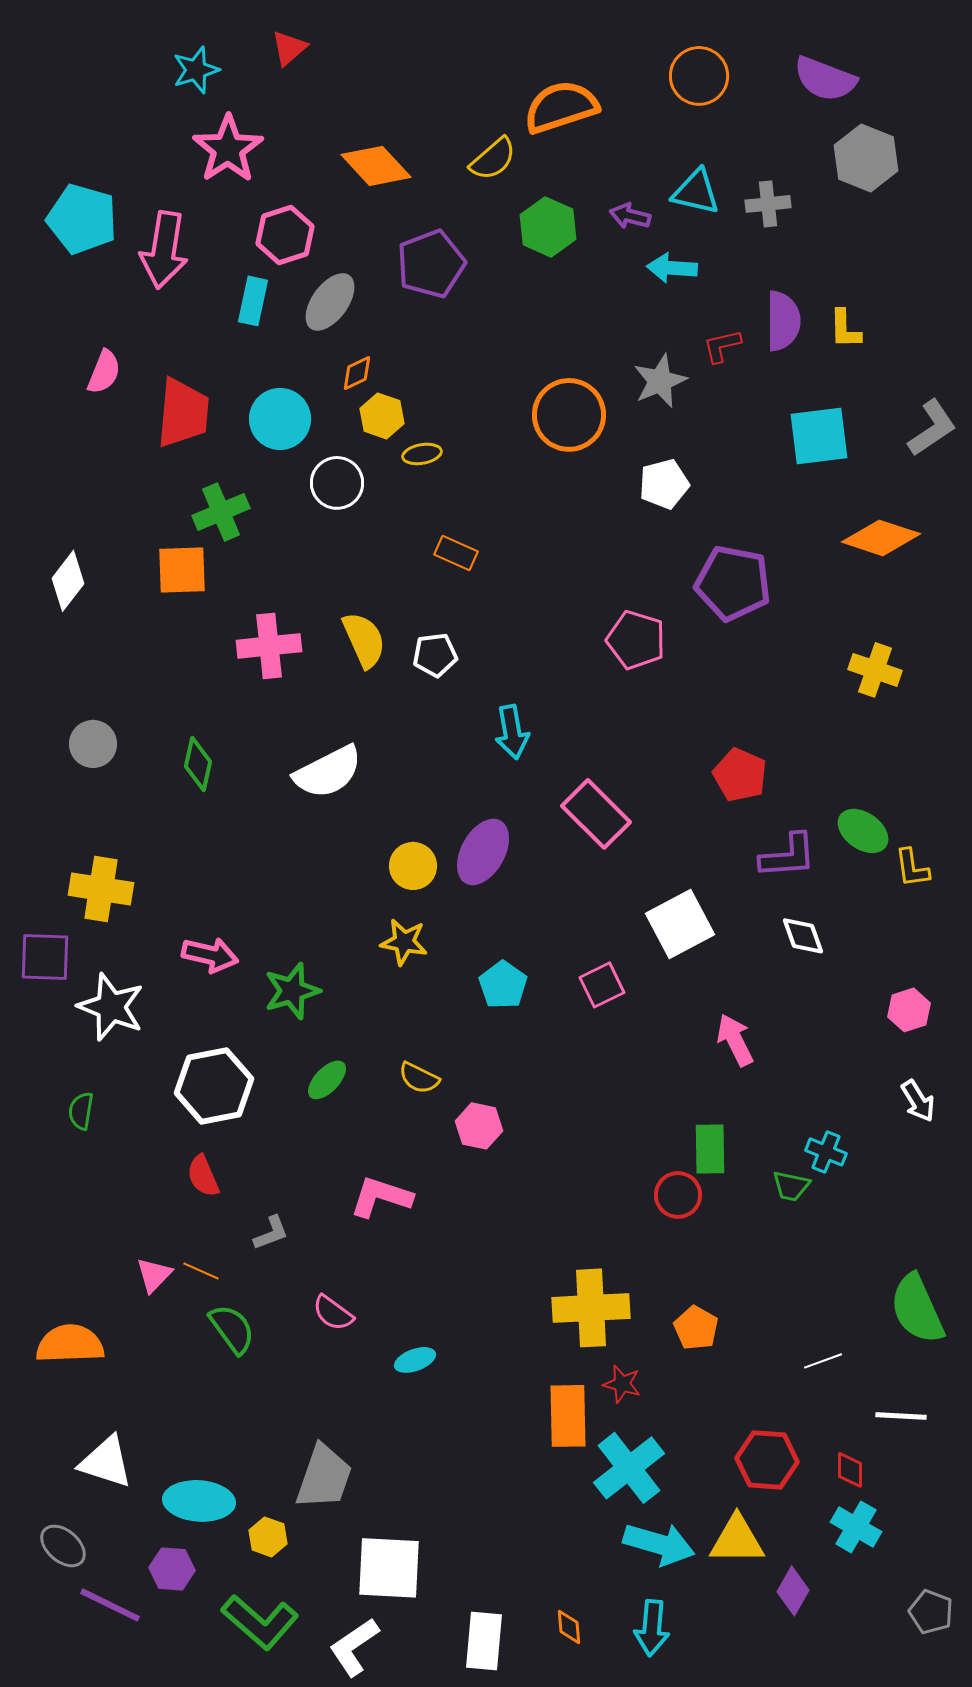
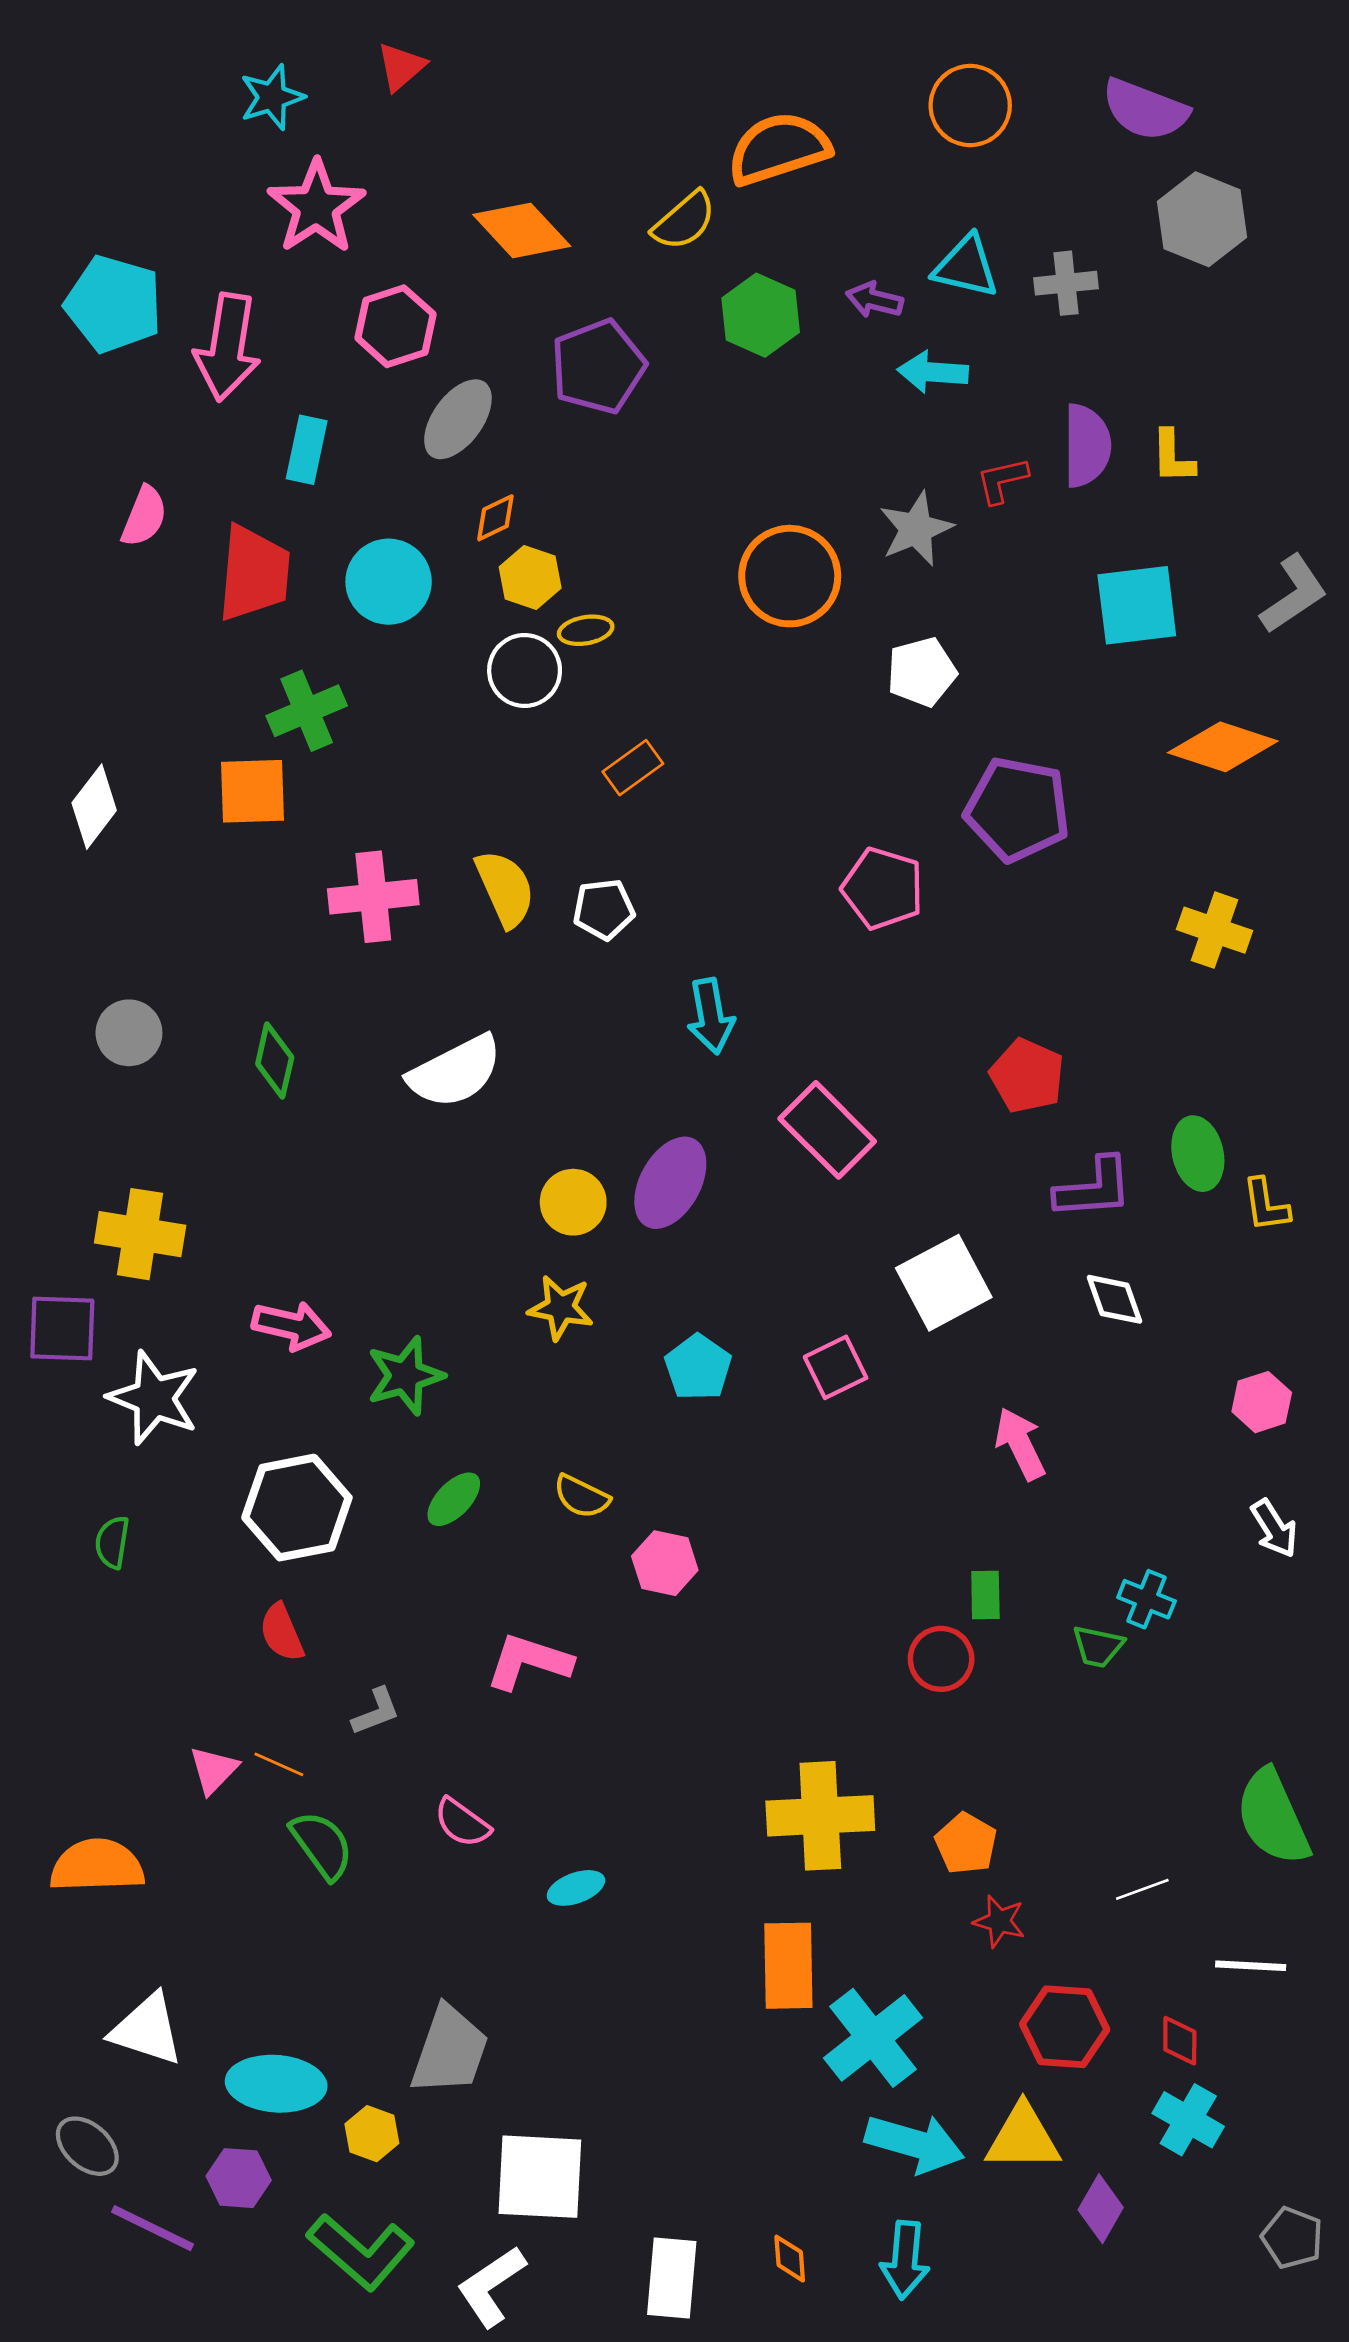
cyan rectangle: (253, 301) -> (307, 450), moved
white circle: (337, 483) -> (525, 670), moved
orange rectangle: (456, 553) -> (633, 768), turned -60
green ellipse: (863, 831) -> (1198, 1154), turned 42
green rectangle: (710, 1149) -> (985, 1595), size x0.7
red star: (622, 1384) -> (999, 1921), moved

